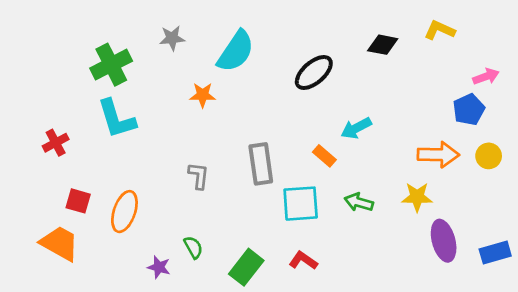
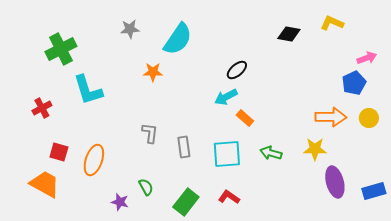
green cross: (111, 65) -> (61, 49), moved
black ellipse: (314, 73) -> (237, 70), moved, size x0.7
cyan arrow: (356, 128) -> (226, 97), moved
gray rectangle: (261, 164) -> (184, 147), moved, size x0.7

